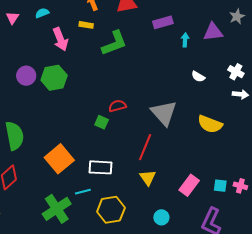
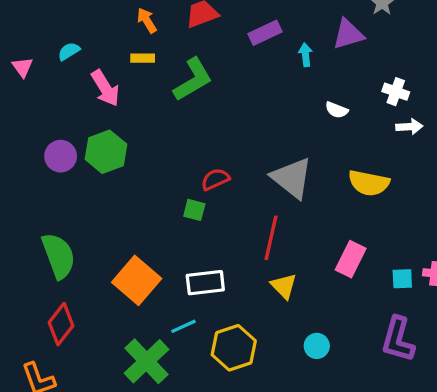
pink rectangle: (189, 185) -> (351, 259), moved

